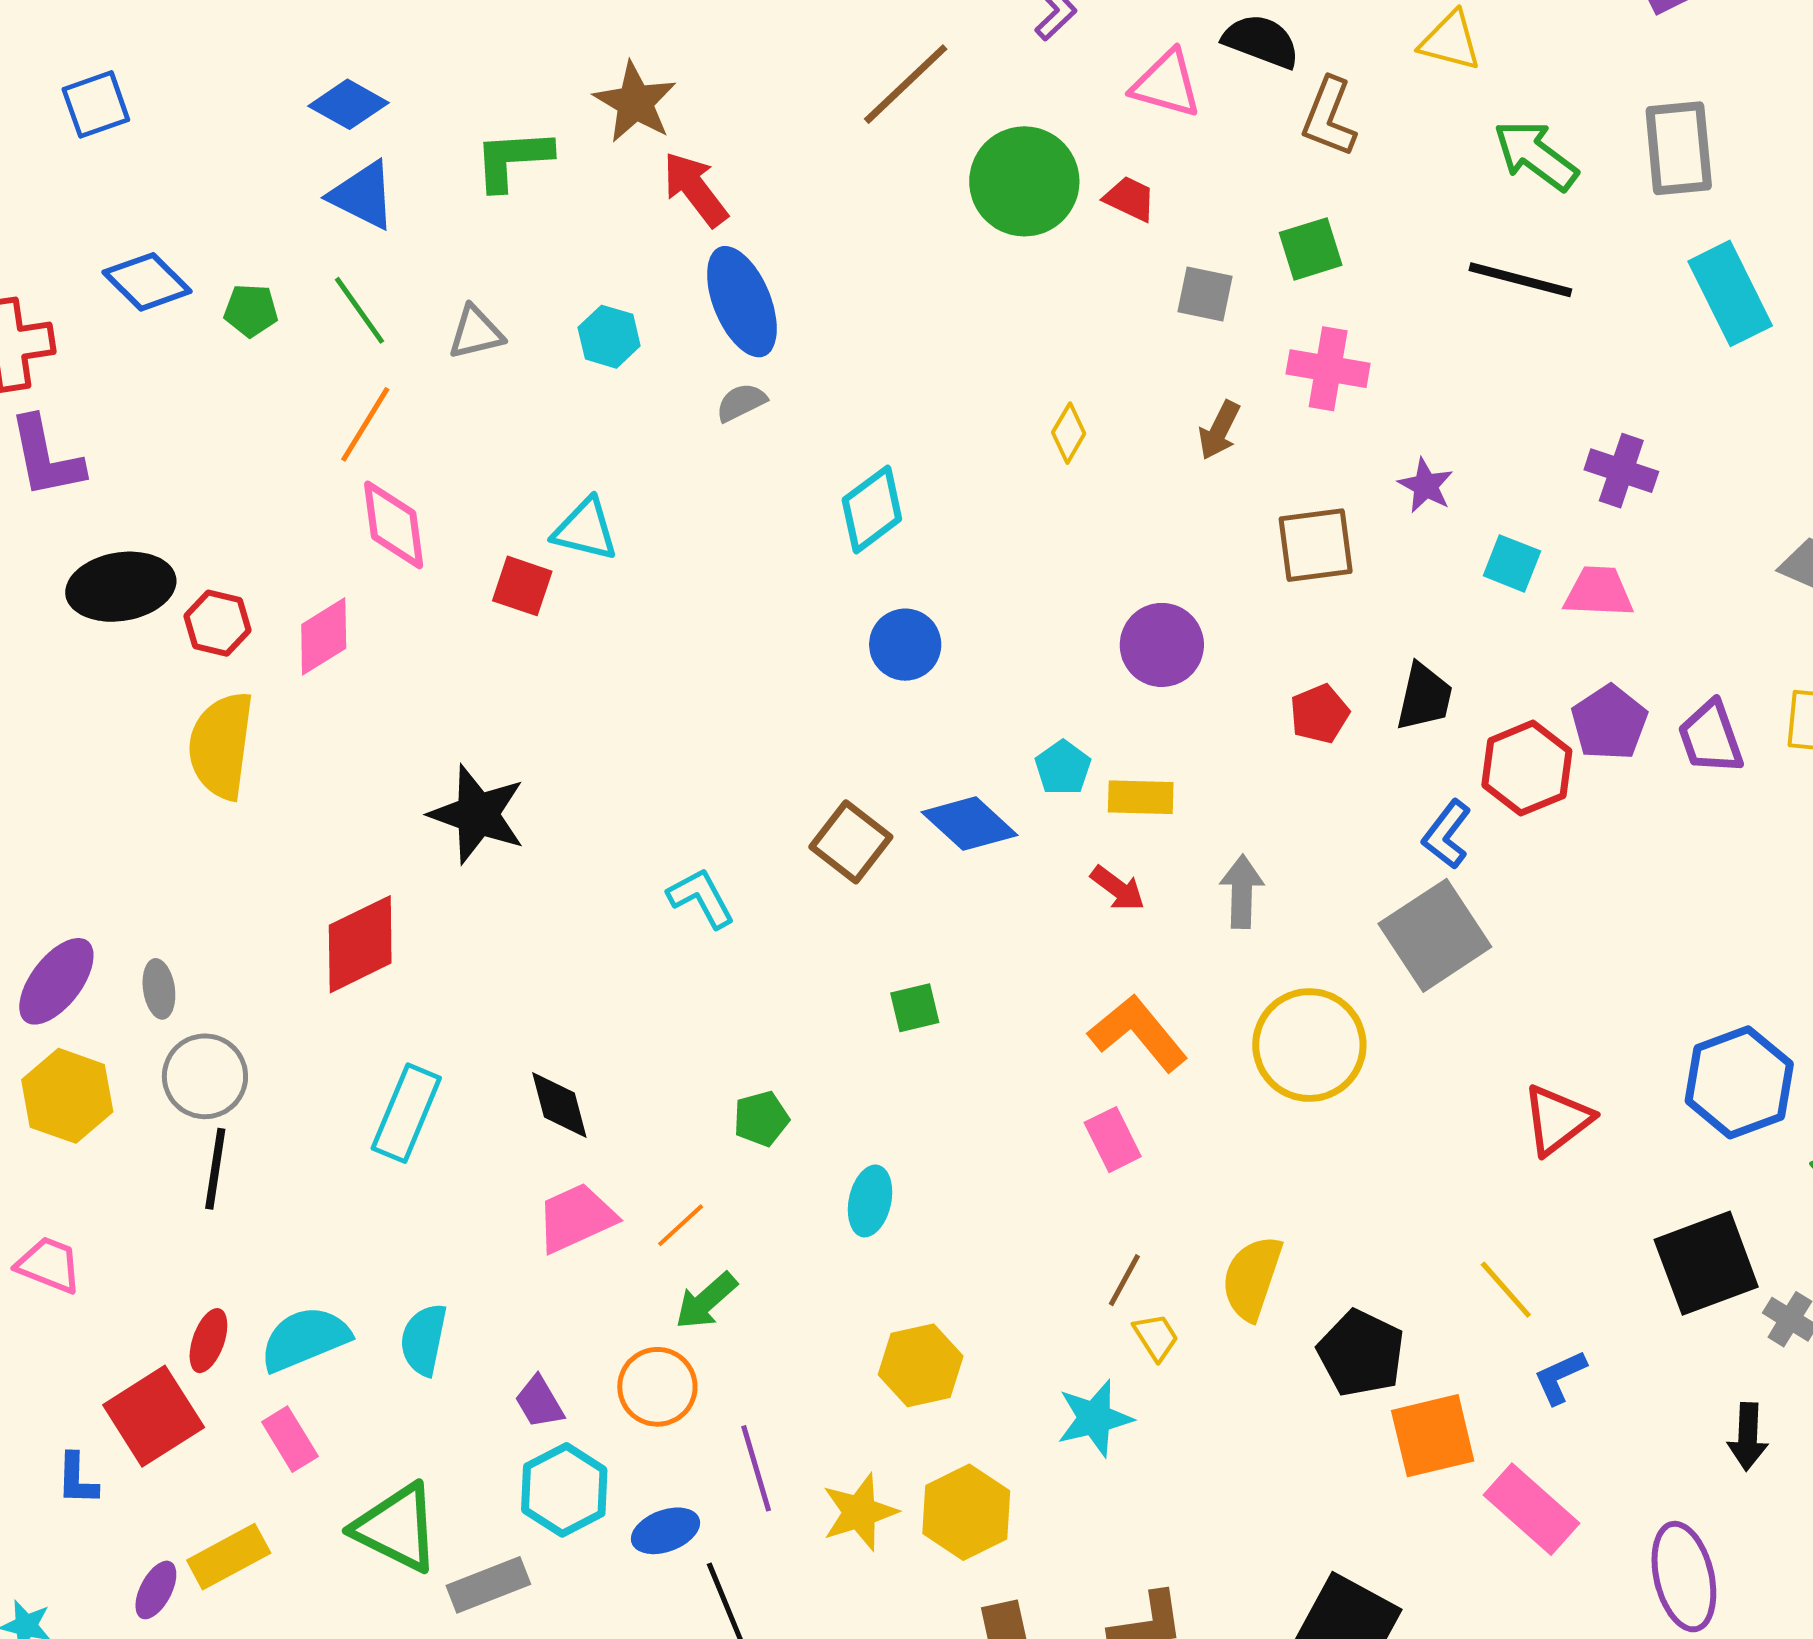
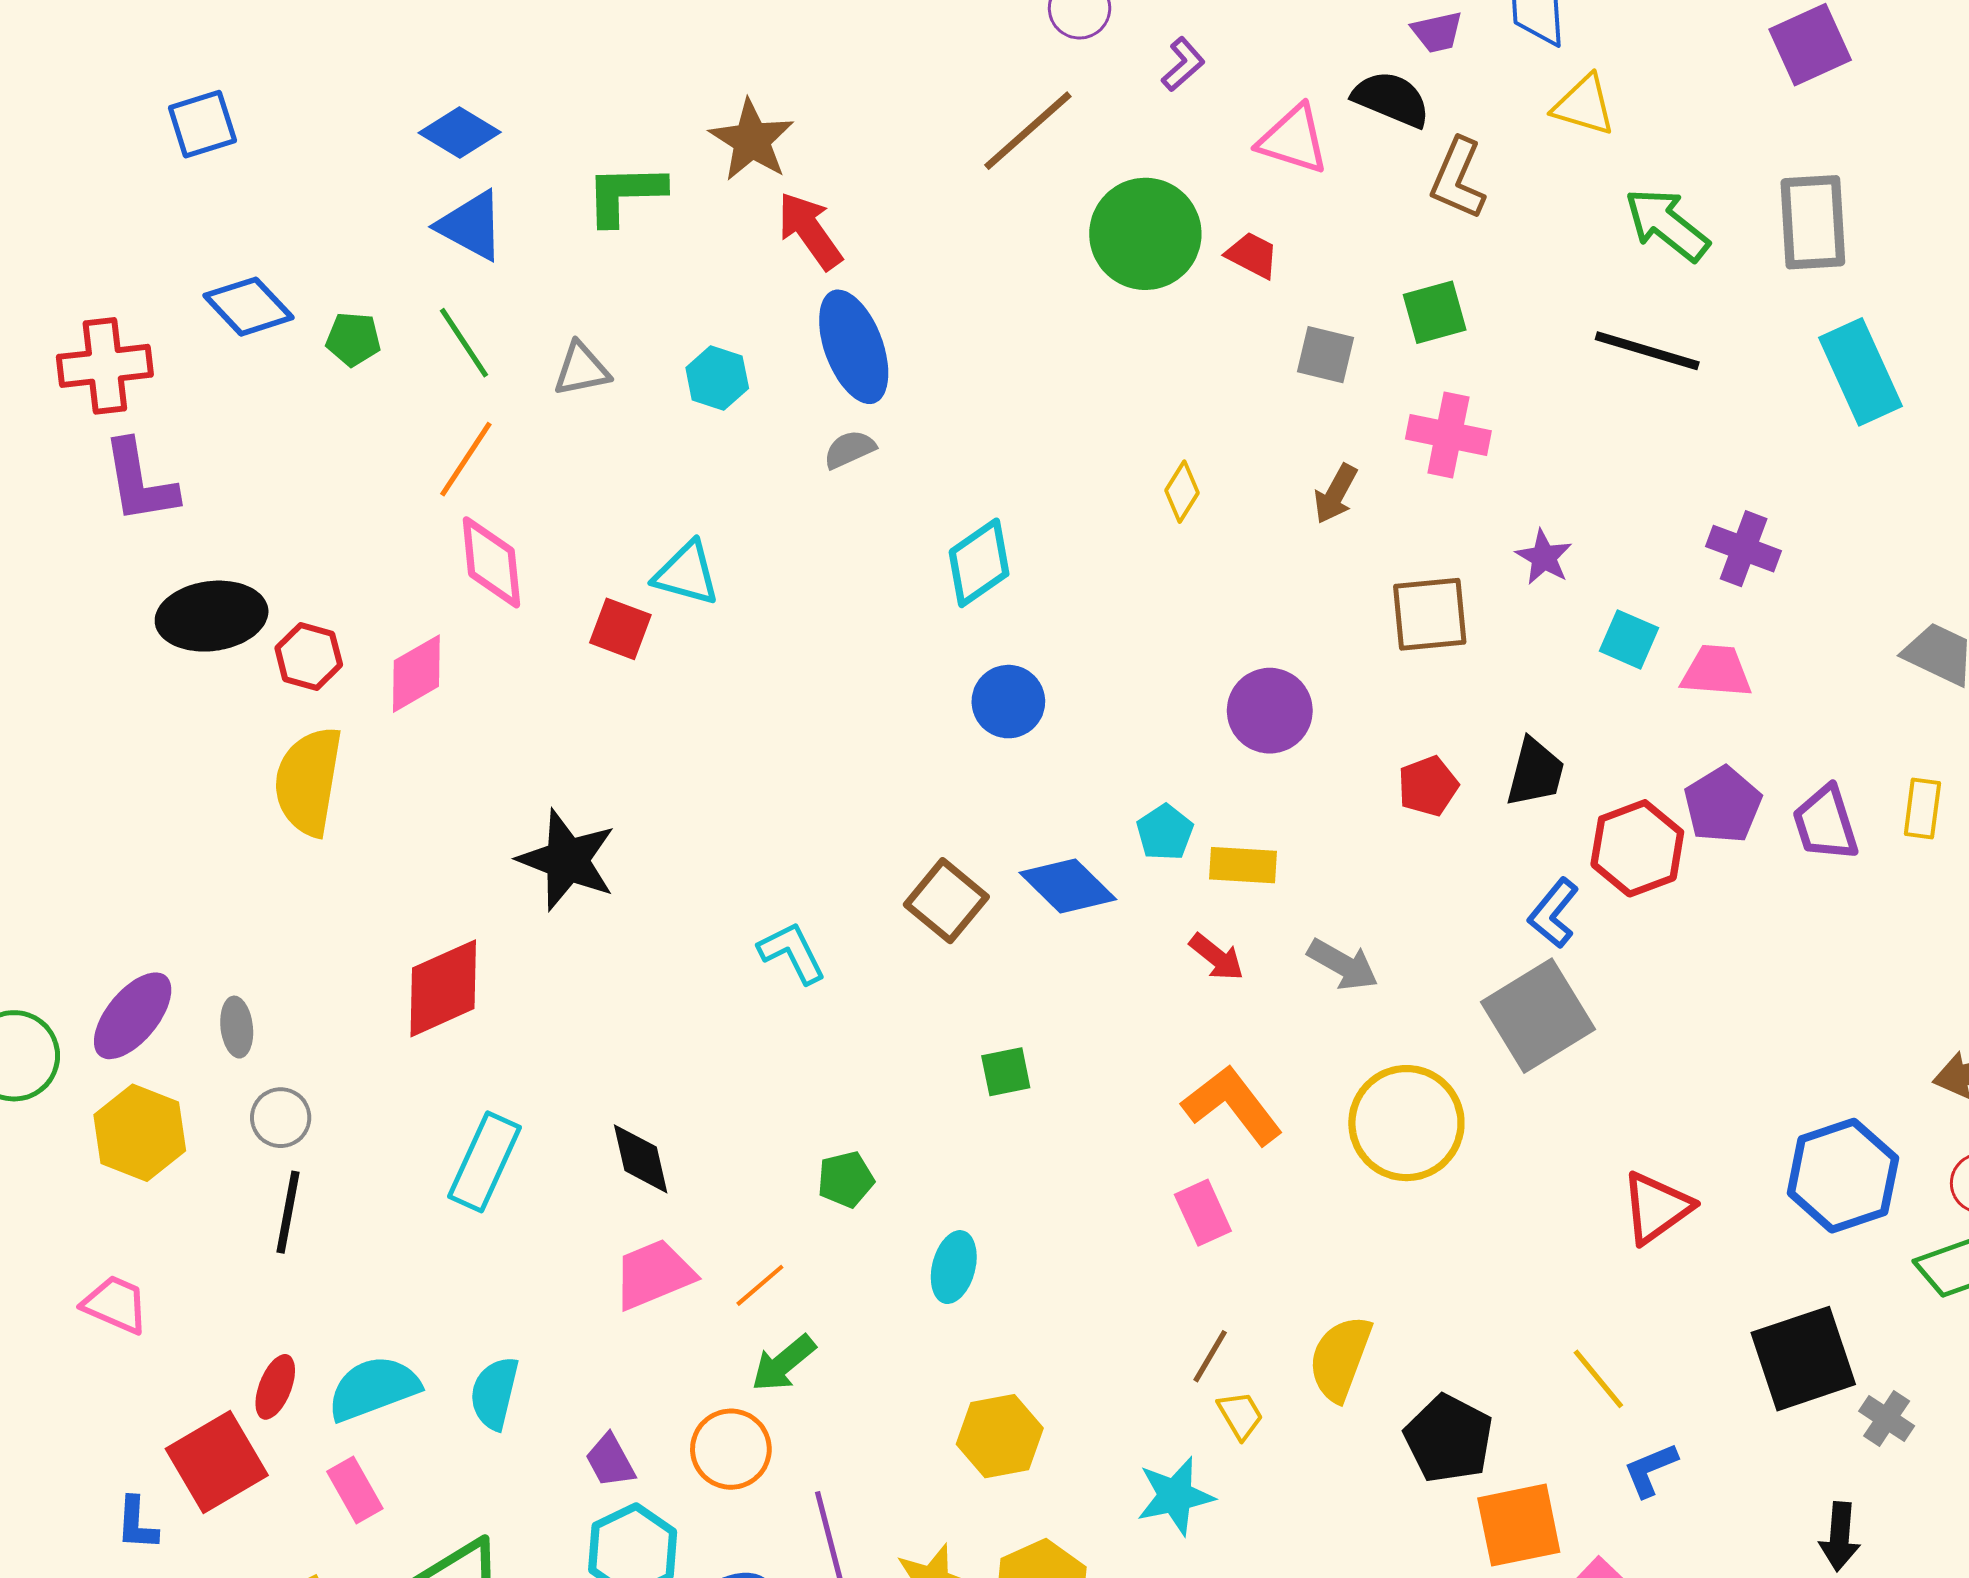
gray arrow: (1242, 892) -> (1343, 965), turned 116
gray circle: (205, 1076) -> (281, 1118), size x0.7

